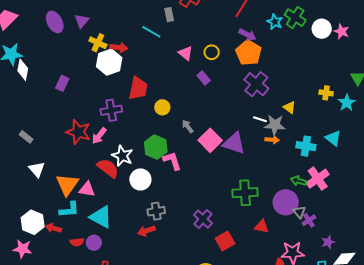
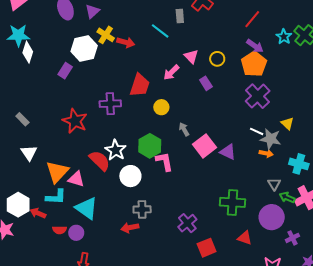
white hexagon: (109, 62) -> (84, 49), moved
pink arrow: (99, 136) -> (171, 72), moved
purple triangle: (234, 143) -> (228, 152), size x0.7
gray triangle: (299, 212) -> (274, 184), moved

